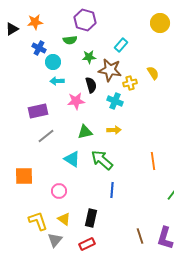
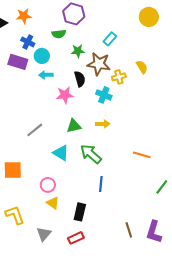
purple rectangle: (38, 111) -> (18, 62), moved, turned 30
orange line: (153, 161) -> (142, 155), turned -66
yellow triangle: (64, 219) -> (53, 203), moved
yellow L-shape: (38, 221) -> (15, 215), moved

